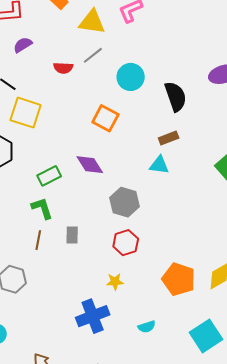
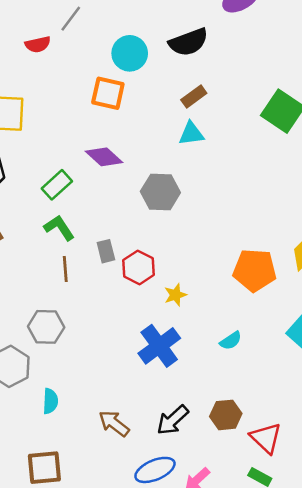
cyan circle: (131, 77) -> (130, 53), moved
black semicircle: (176, 97) -> (188, 42), turned 104
red hexagon: (126, 243) -> (139, 267), moved

